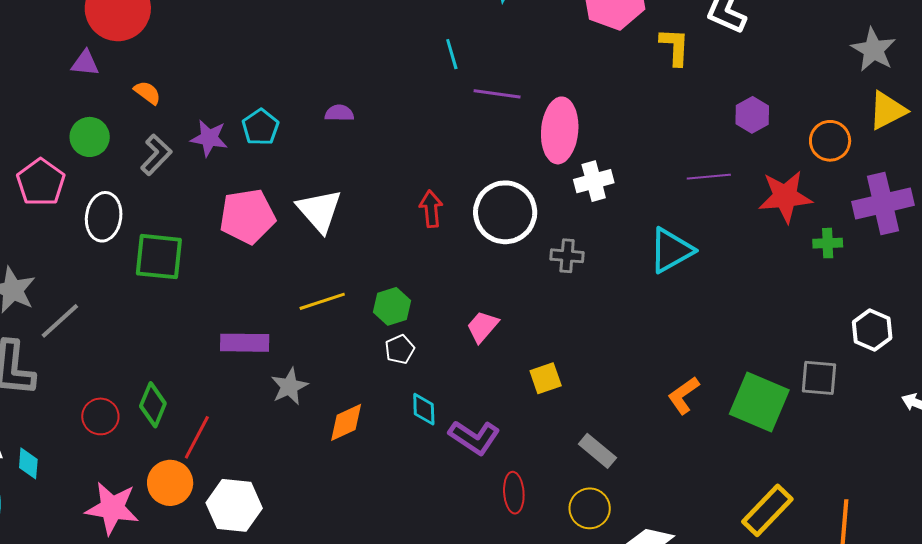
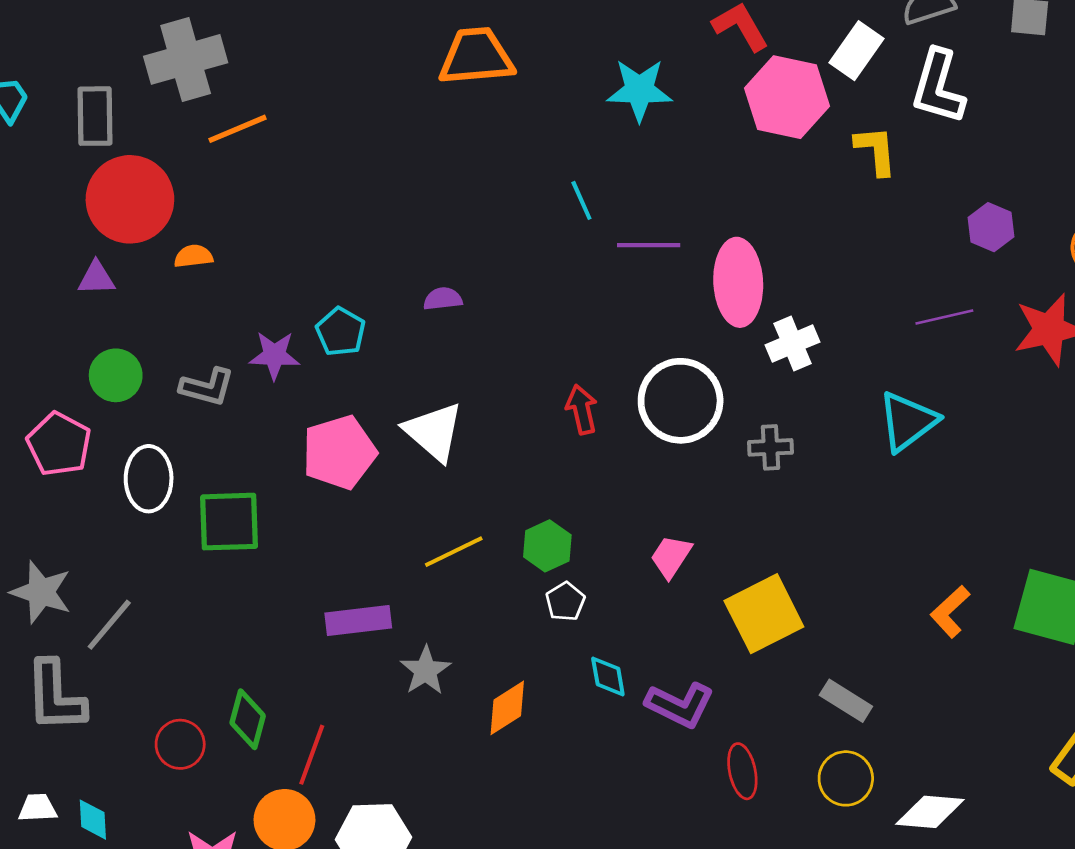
orange semicircle: (147, 93) -> (193, 256), moved, turned -36
gray L-shape: (156, 155) -> (207, 387), turned 69
yellow square: (546, 378) -> (764, 614), size x1.8

